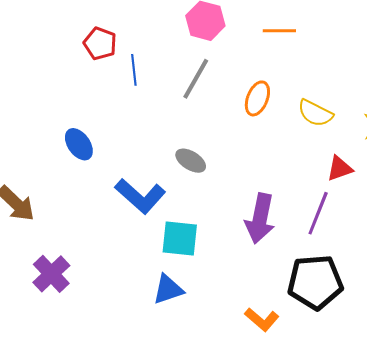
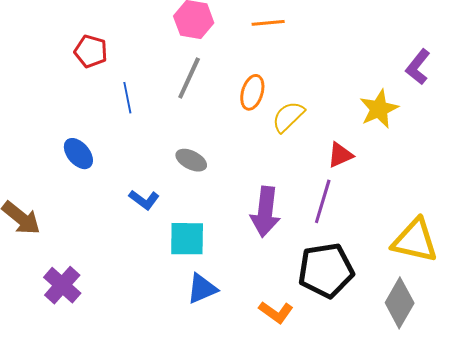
blue line: (134, 70) -> (127, 98), moved
yellow semicircle: (315, 113) -> (288, 117), moved, turned 114
blue L-shape: (140, 196) -> (144, 200), size x0.6
blue triangle: (168, 289) -> (202, 289), moved

